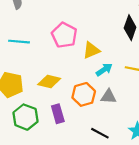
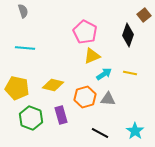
pink pentagon: (64, 35) -> (85, 32), moved

